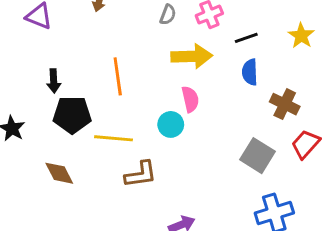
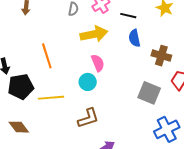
black line: (246, 38) -> (128, 16), turned 42
brown L-shape: (141, 174) -> (88, 118), moved

